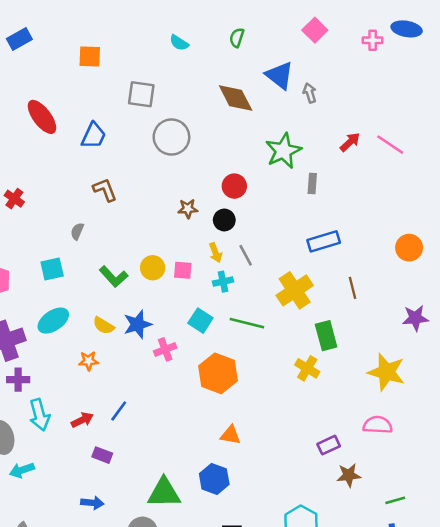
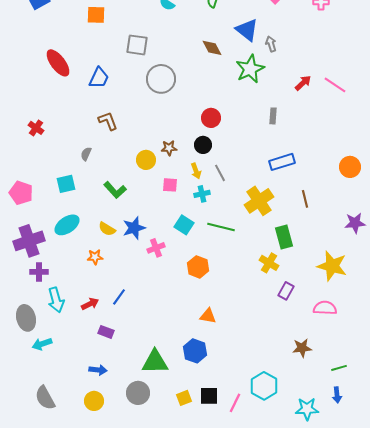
brown diamond: (236, 98) -> (212, 48), size x0.7
green star: (283, 151) -> (250, 69), moved
brown star: (188, 209) -> (169, 148), moved
yellow circle: (153, 268) -> (146, 160), moved
orange hexagon: (218, 373) -> (198, 267), size x0.7
purple rectangle: (329, 445) -> (286, 291), moved, turned -36

